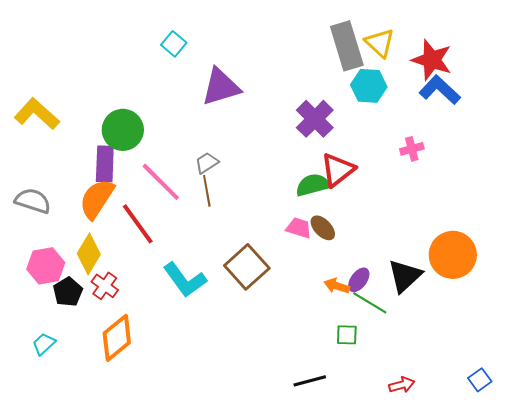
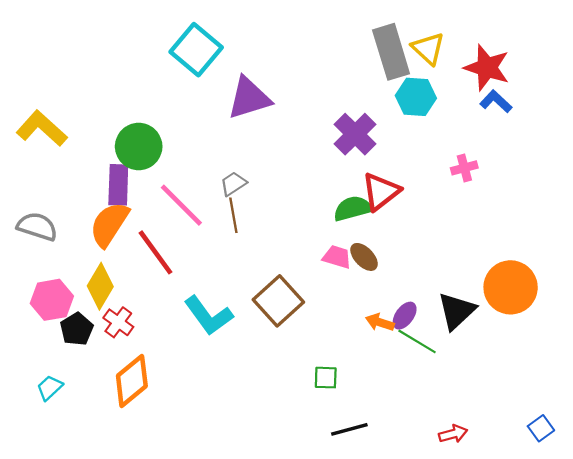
cyan square: (174, 44) -> (196, 50), size x1.8
blue L-shape: (440, 90) -> (496, 101), size x0.7
green square: (347, 335) -> (326, 378), moved

